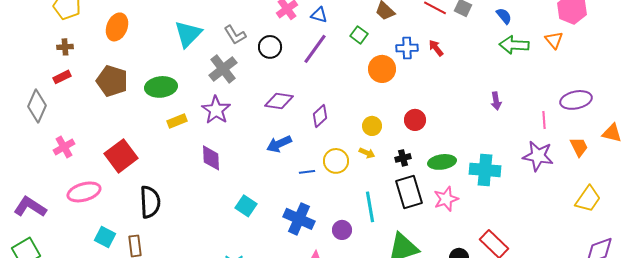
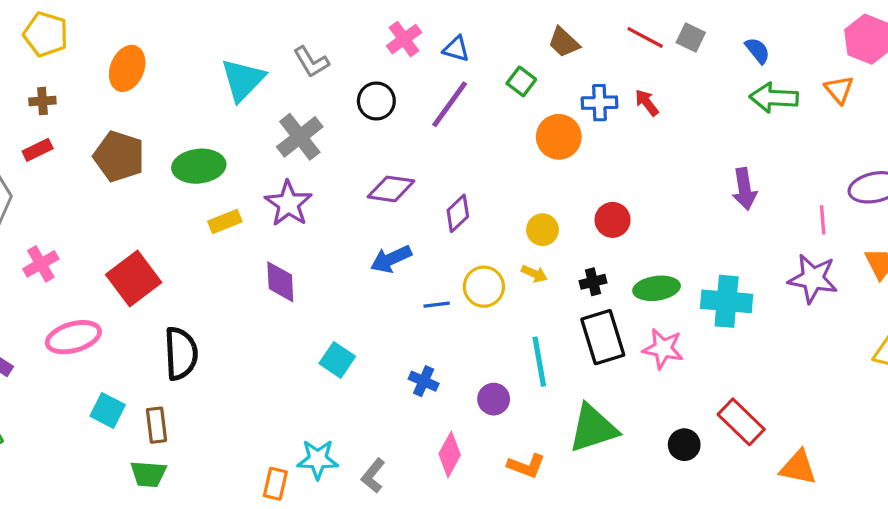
gray L-shape: (235, 35) -> (311, 62), moved
purple arrow: (496, 101) -> (744, 189), size x1.4
pink star: (446, 199) -> (663, 349), turned 30
blue cross: (299, 219) -> (424, 381), size x0.6

